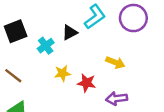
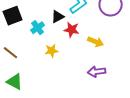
red star: (87, 83) -> (72, 30), moved

